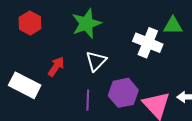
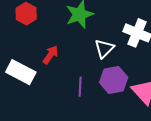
white triangle: (96, 61) -> (104, 49), moved

